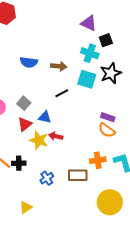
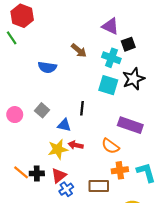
brown arrow: (59, 66) -> (79, 50), moved, turned 35
black line: (62, 93) -> (82, 108), moved, turned -56
purple rectangle: (108, 117) -> (130, 125), size x1.6
red triangle: (25, 124) -> (59, 176), moved
orange semicircle: (107, 130) -> (110, 146), moved
yellow star: (39, 140) -> (58, 149), turned -30

